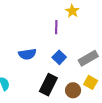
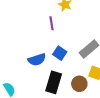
blue semicircle: (27, 54) -> (37, 60), moved

